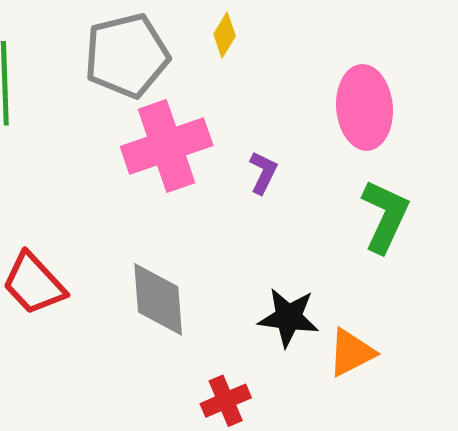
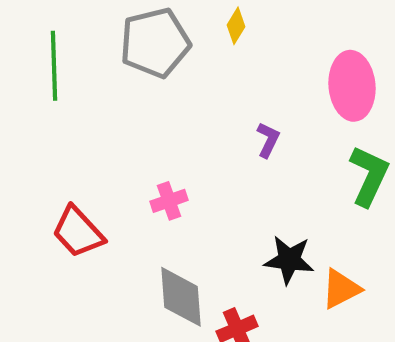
pink cross: (167, 146) -> (169, 201), moved, size x0.5
gray diamond: (158, 299) -> (181, 297), moved

